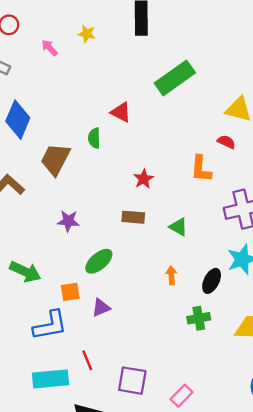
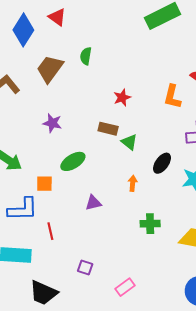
red triangle: (121, 112) -> (57, 17), moved
green triangle: (178, 227) -> (129, 142), moved
black ellipse: (212, 281) -> (162, 163), moved
purple triangle: (101, 308) -> (93, 203), moved
red line: (87, 360) -> (50, 231), moved
purple square: (132, 381) -> (85, 267), size x0.6

